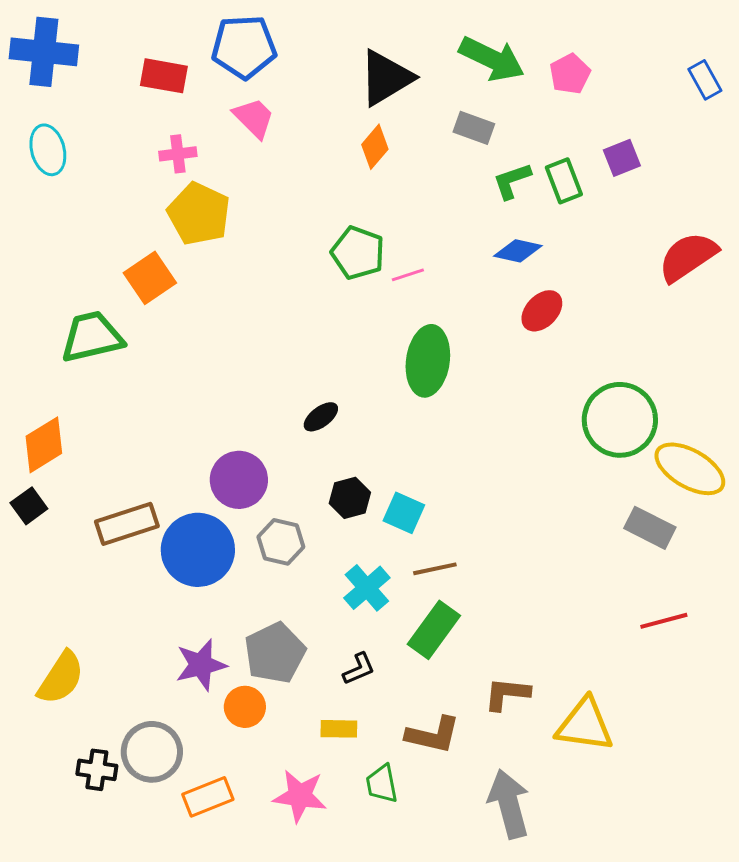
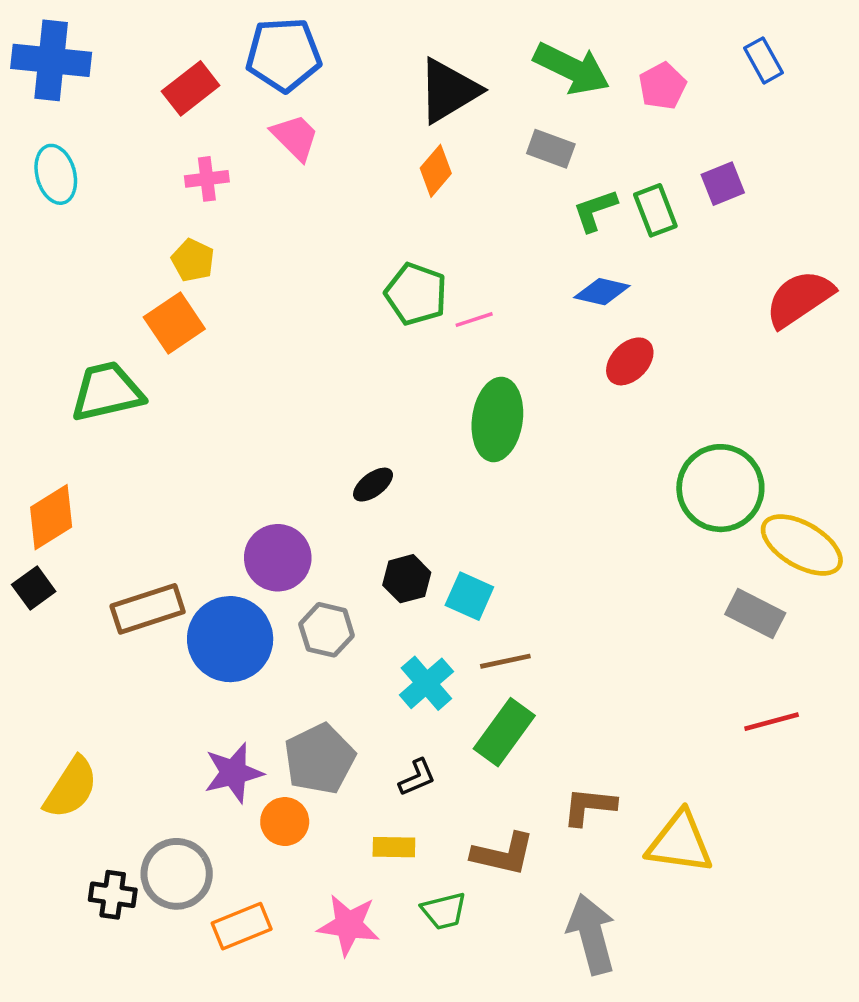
red rectangle: (164, 76) -> (191, 88), turned -48
blue rectangle: (705, 80) -> (763, 60), moved
yellow pentagon: (199, 214) -> (193, 260), moved, size x0.6
green trapezoid: (382, 784) -> (444, 911), turned -93

